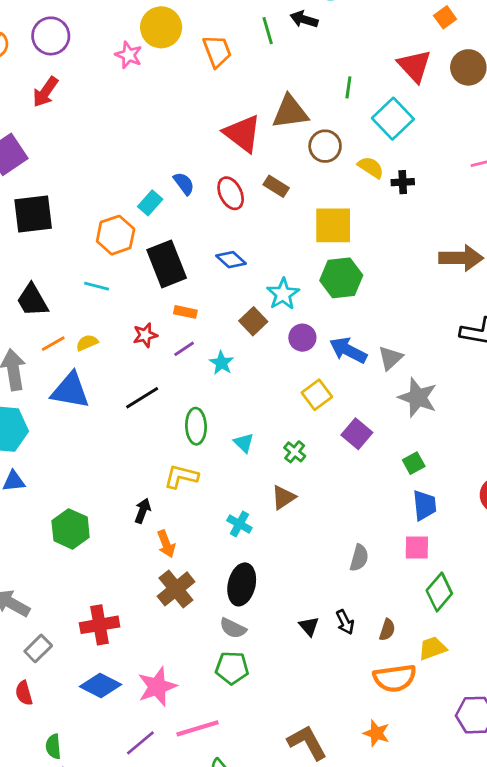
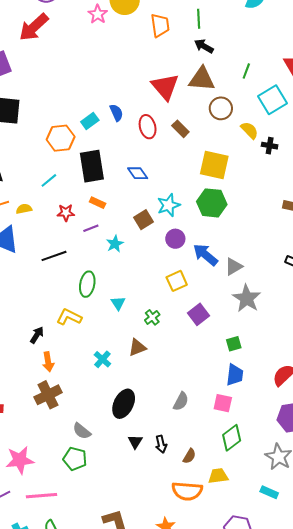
black arrow: (304, 19) -> (204, 46), moved
red arrow: (45, 92) -> (34, 27), size x1.4
cyan line: (97, 286) -> (49, 180), moved, turned -66
black ellipse: (242, 584) -> (124, 404), moved

